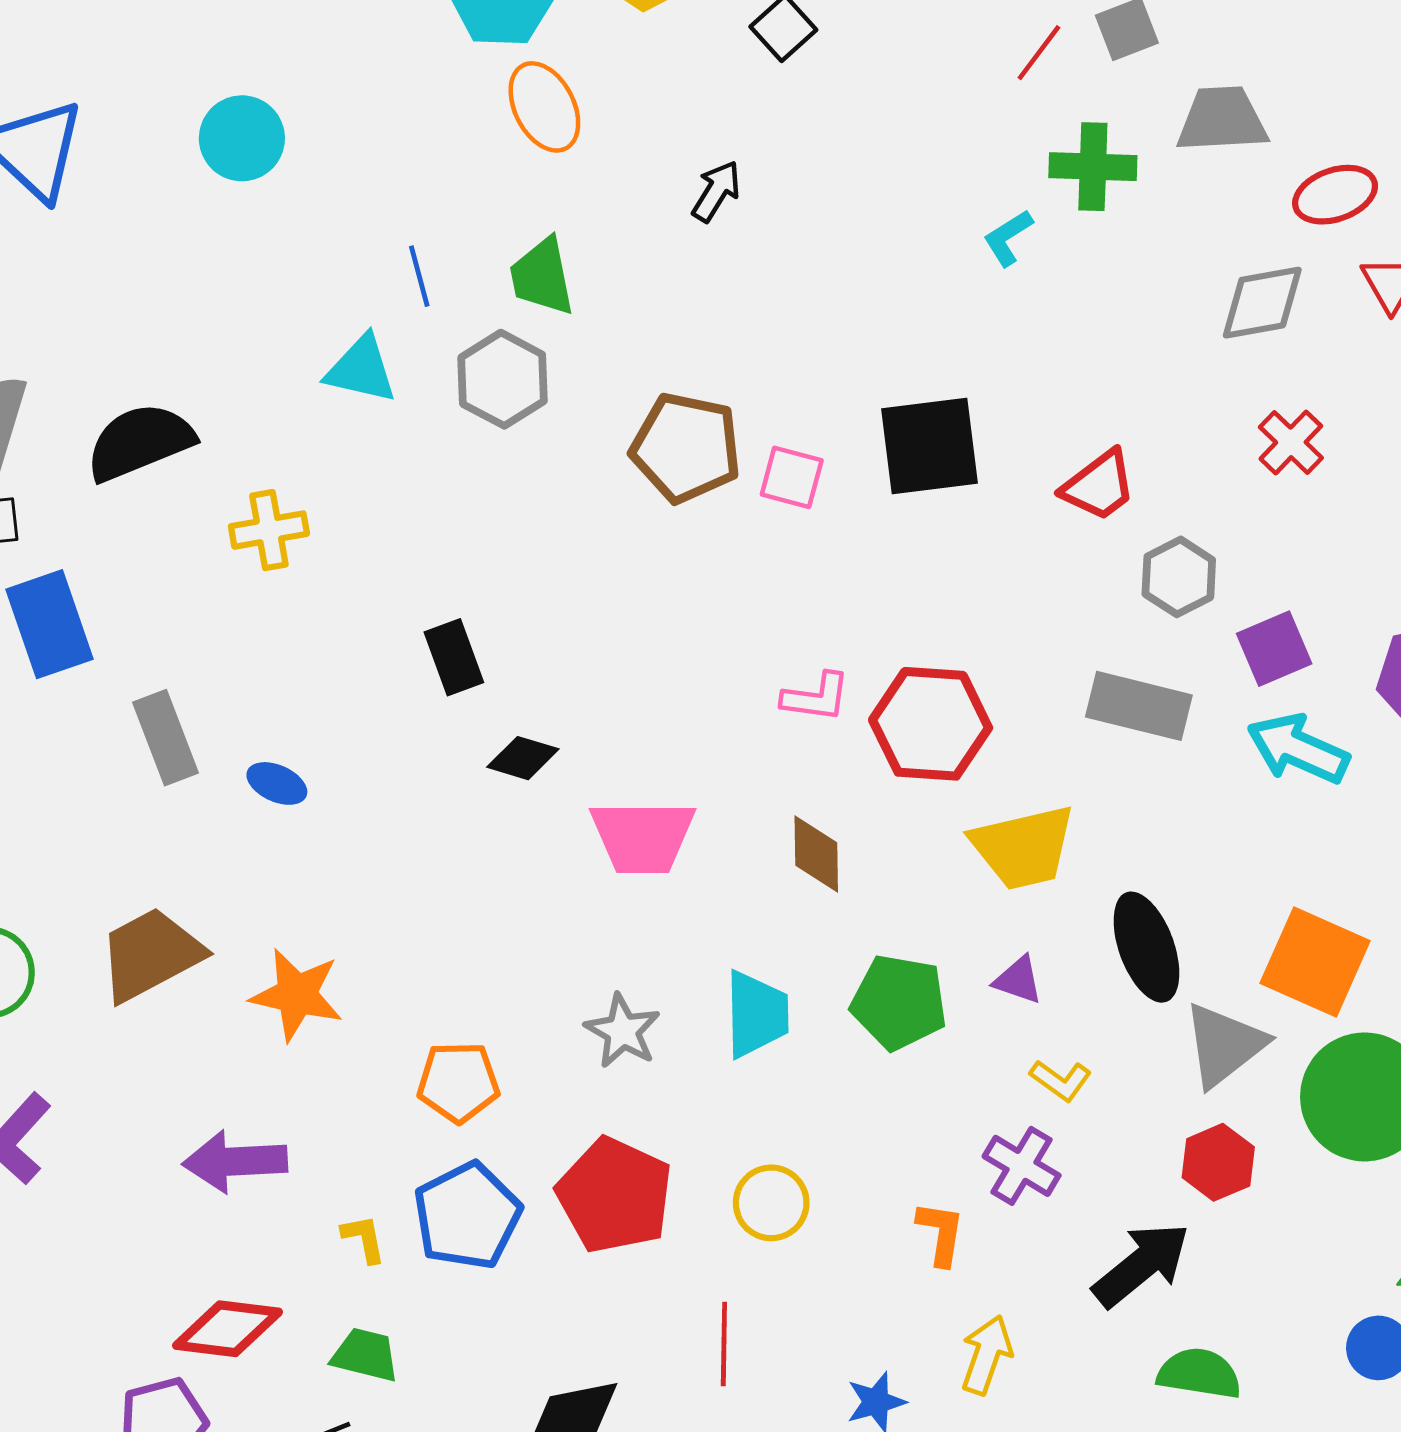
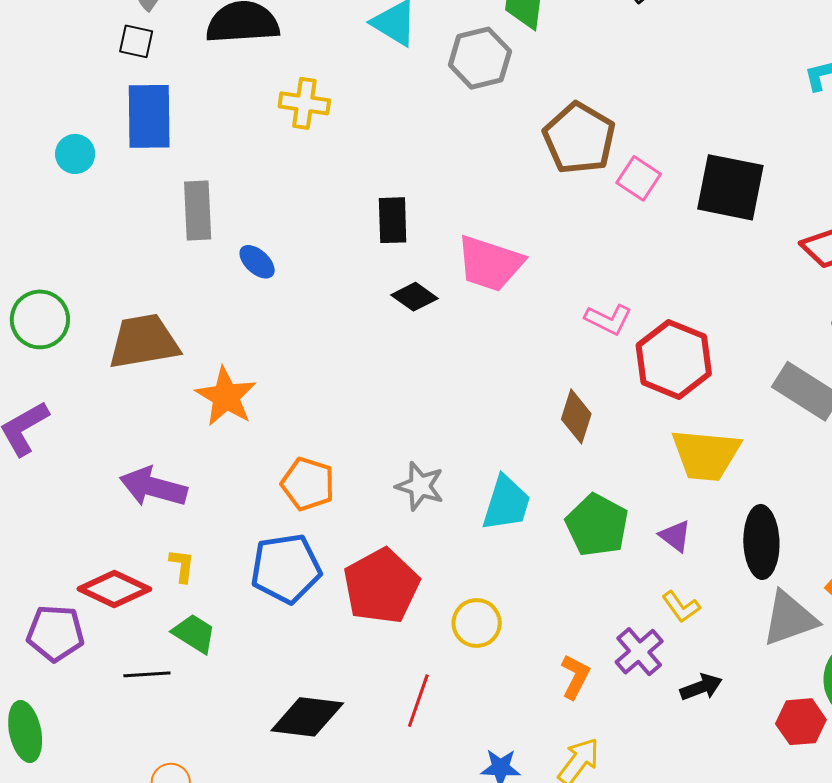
pink trapezoid: (643, 837) -> (490, 263), moved
gray star: (623, 1031) -> (420, 486), turned -30
red hexagon: (1218, 1162) -> (801, 722), moved
yellow L-shape: (364, 1239) -> (182, 566), moved
black arrow: (1141, 1265) -> (701, 687), moved, size x0.6

